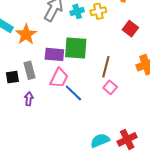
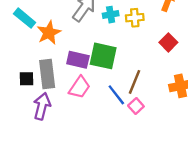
gray rectangle: (30, 70) -> (47, 74), size x1.4
blue line: (73, 93) -> (116, 95), moved
purple arrow: (29, 99) -> (42, 106), size x1.6

